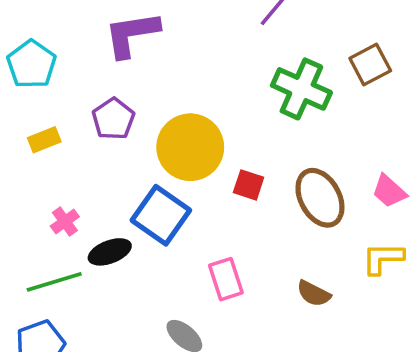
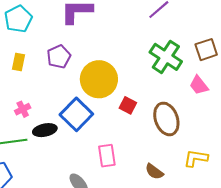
yellow rectangle: (44, 140) -> (19, 62), turned -66
pink trapezoid: (389, 191) -> (199, 85), moved

